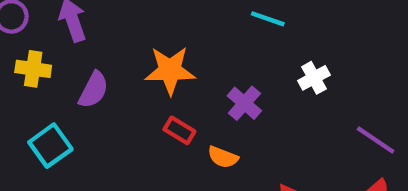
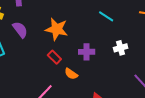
purple semicircle: (94, 90) -> (20, 30), turned -78
purple cross: (244, 103) -> (87, 52), turned 35

